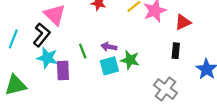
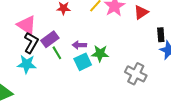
black L-shape: (42, 35) -> (31, 43), moved
black rectangle: (176, 51) -> (161, 35), moved
purple rectangle: (63, 70) -> (50, 39), moved, turned 66

